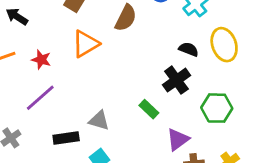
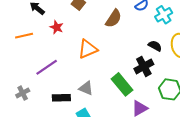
orange triangle: (86, 44) -> (88, 49), moved
red star: (41, 60) -> (57, 27), moved
green rectangle: (149, 109) -> (122, 84), size x1.6

